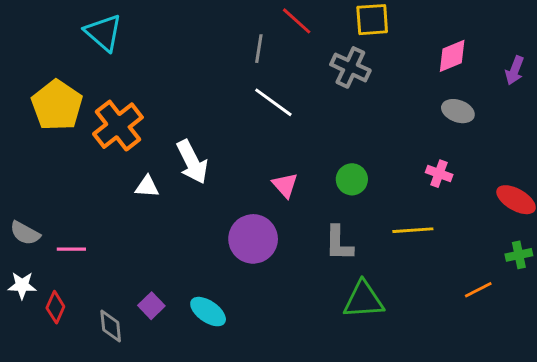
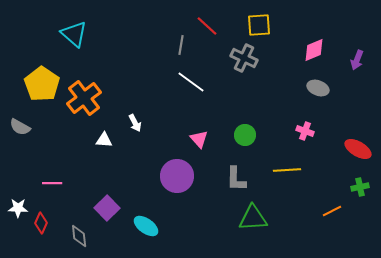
white arrow: (192, 162) -> (135, 123), size x0.6
gray semicircle: (25, 233) -> (20, 127), moved
purple square: (151, 306) -> (107, 208), moved, size x1.4

